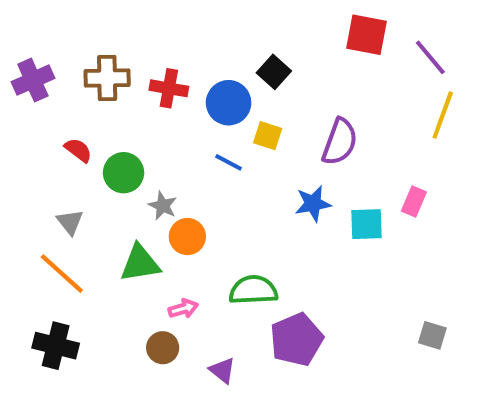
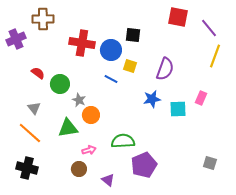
black square: (274, 72) -> (133, 35), turned -35
brown cross: (107, 78) -> (43, 19), moved
red cross: (169, 88) -> (82, 43), size x1.4

